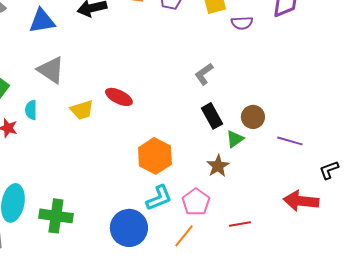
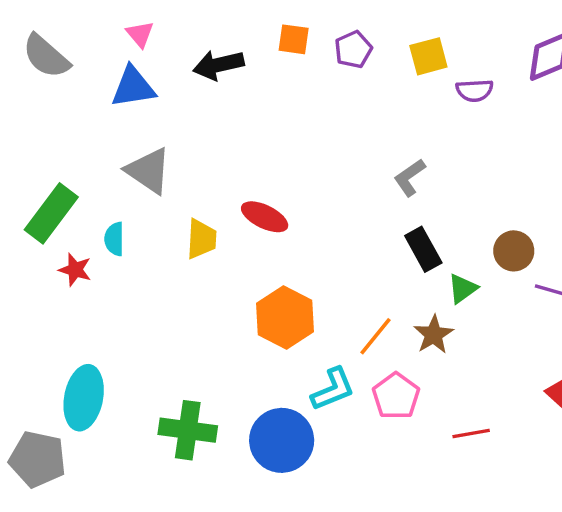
yellow trapezoid: (82, 110) -> (201, 239), turned -70
brown circle: (253, 117) -> (514, 251), moved
orange hexagon: (155, 156) -> (285, 317), moved
green cross: (56, 216) -> (188, 430), moved
orange line: (184, 236) -> (376, 336), moved

